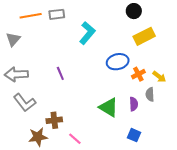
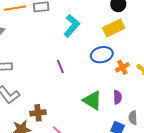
yellow rectangle: (144, 36) -> (114, 28), moved
purple line: (60, 73) -> (60, 66), moved
gray semicircle: (150, 94) -> (133, 118), moved

